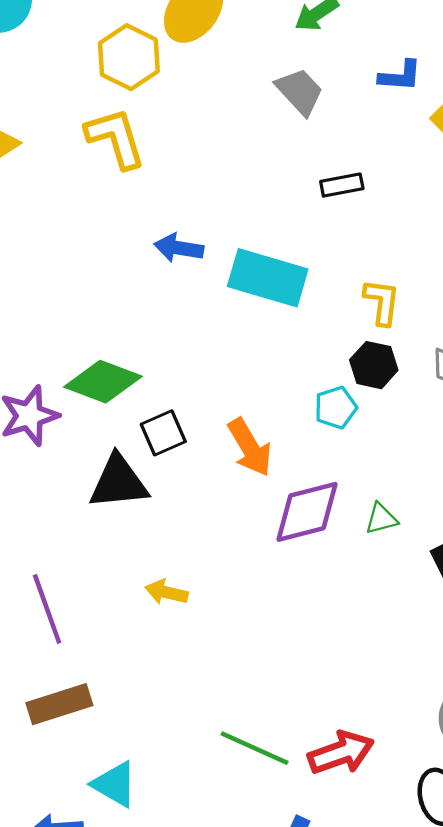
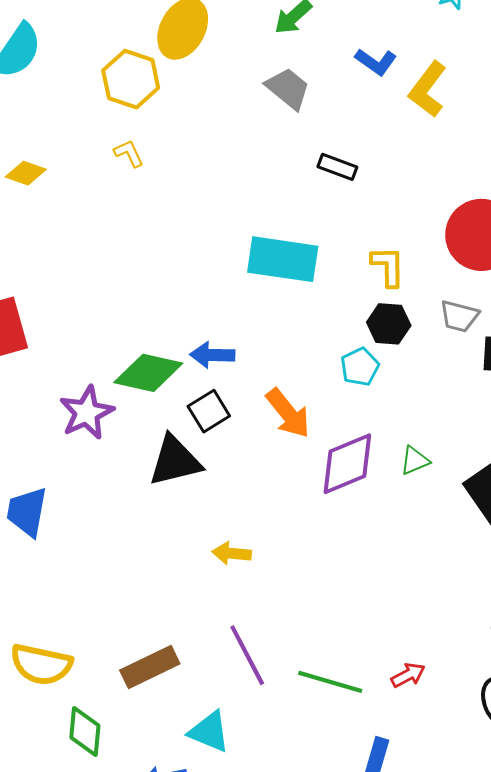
blue L-shape: (400, 76) -> (376, 62), turned 39
yellow L-shape: (115, 138) -> (129, 153), size x0.5
black rectangle: (342, 185) -> (337, 167), turned 39
blue arrow: (179, 248) -> (212, 355), moved
purple line: (47, 609) -> (247, 655), moved
red arrow: (341, 753) -> (408, 675), size x0.6

